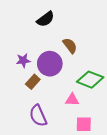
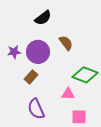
purple star: (23, 60) -> (14, 52), moved
purple circle: (50, 64) -> (38, 52), moved

